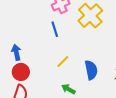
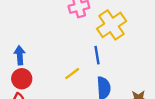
blue line: (55, 29) -> (97, 55), moved

